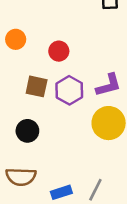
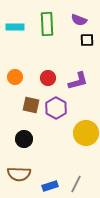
orange circle: (16, 39) -> (15, 77), moved
purple L-shape: (109, 85) -> (78, 81), moved

